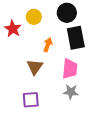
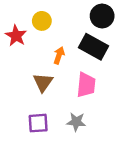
black circle: (67, 13) -> (102, 16), moved
black rectangle: (76, 38) -> (93, 47), turned -50
gray star: (71, 92) -> (76, 122), moved

